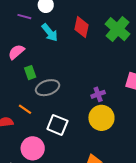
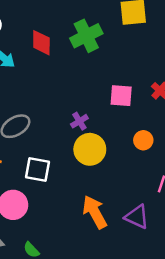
green cross: (117, 29) -> (86, 36), turned 35

